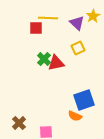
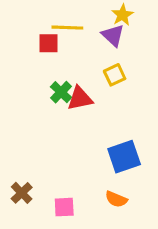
yellow star: (93, 16) -> (122, 15), moved
orange semicircle: (75, 116) -> (116, 199), moved

